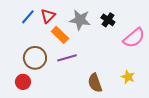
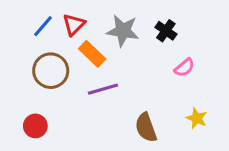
pink semicircle: (134, 38) -> (184, 68), moved, size x0.6
brown circle: (35, 58) -> (51, 71), moved

